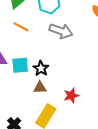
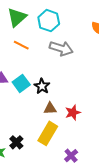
cyan square: (20, 65) -> (21, 83), turned -30
brown triangle: (40, 88) -> (50, 108), moved

